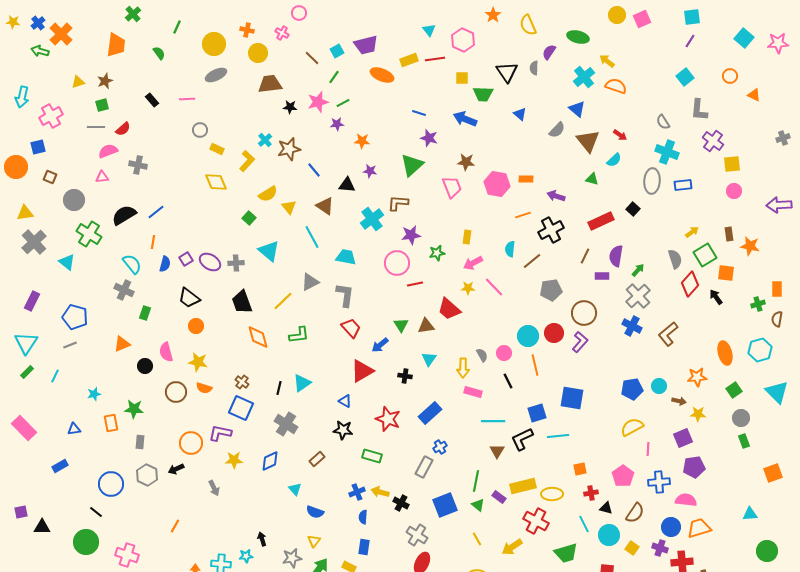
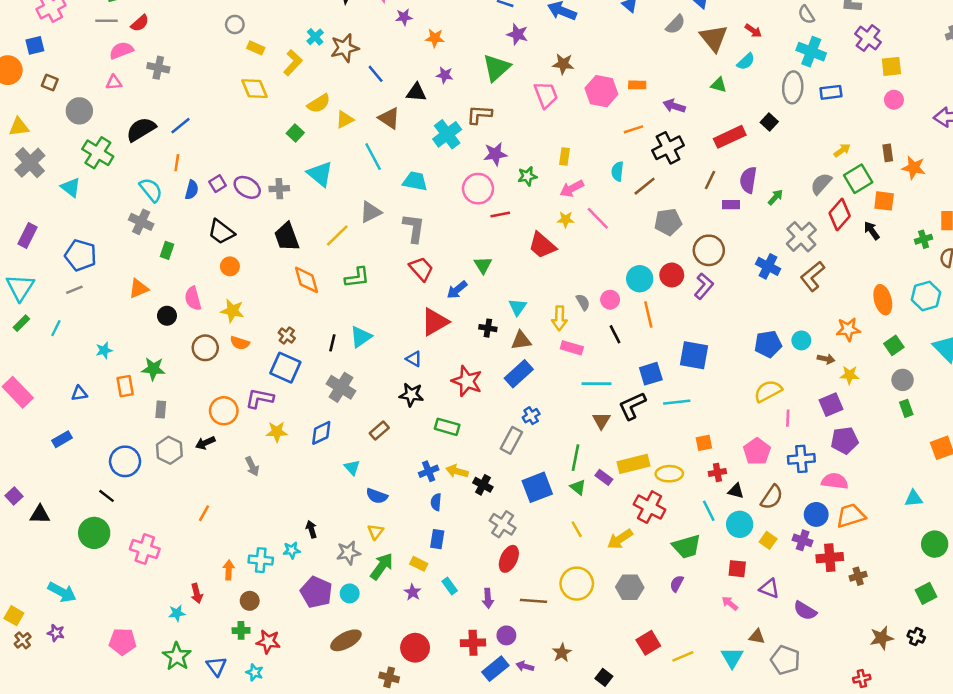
yellow triangle: (289, 207) -> (345, 119), turned 42
gray semicircle: (675, 259) -> (821, 184), turned -120
gray cross: (638, 296) -> (801, 237), moved
brown triangle: (426, 326) -> (521, 340), moved
purple square: (21, 512) -> (14, 496), turned -32

